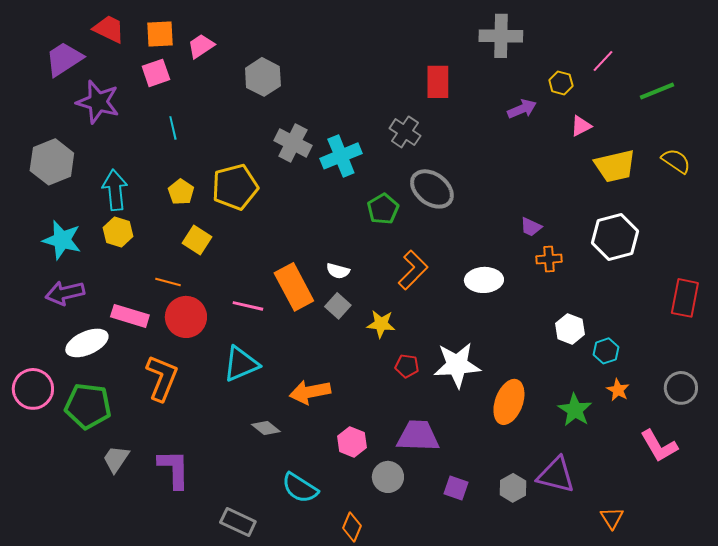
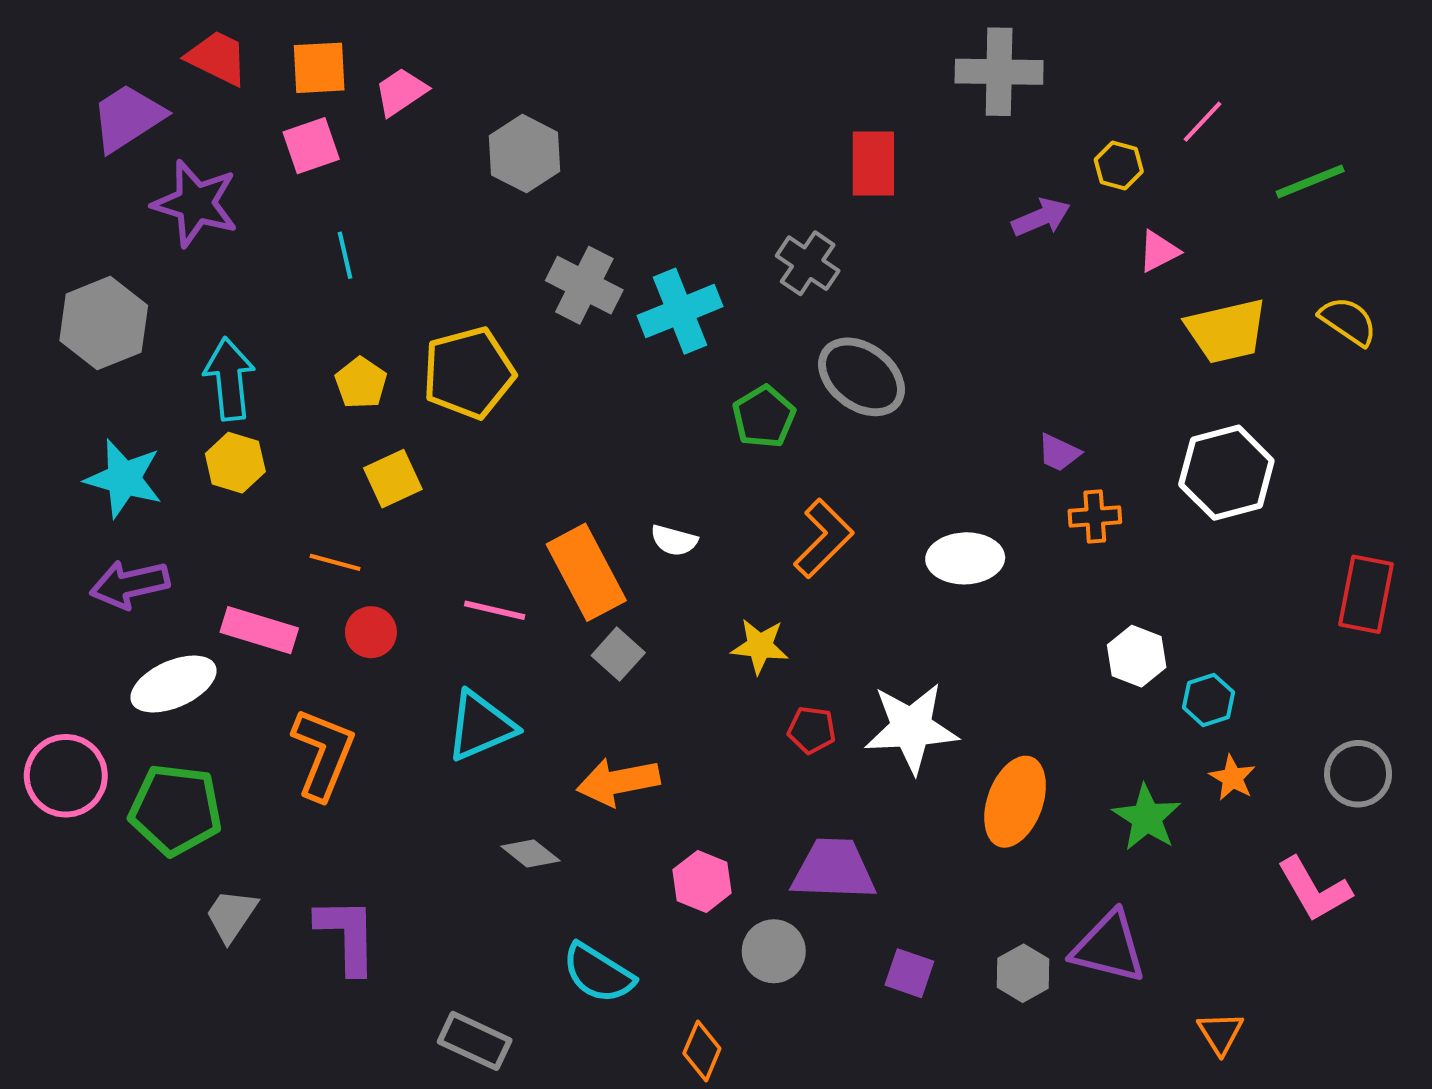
yellow square: (197, 240) -> (393, 479), turned 32
gray square: (338, 306) -> (618, 654), moved
red circle: (186, 317) -> (371, 632), size x0.6

